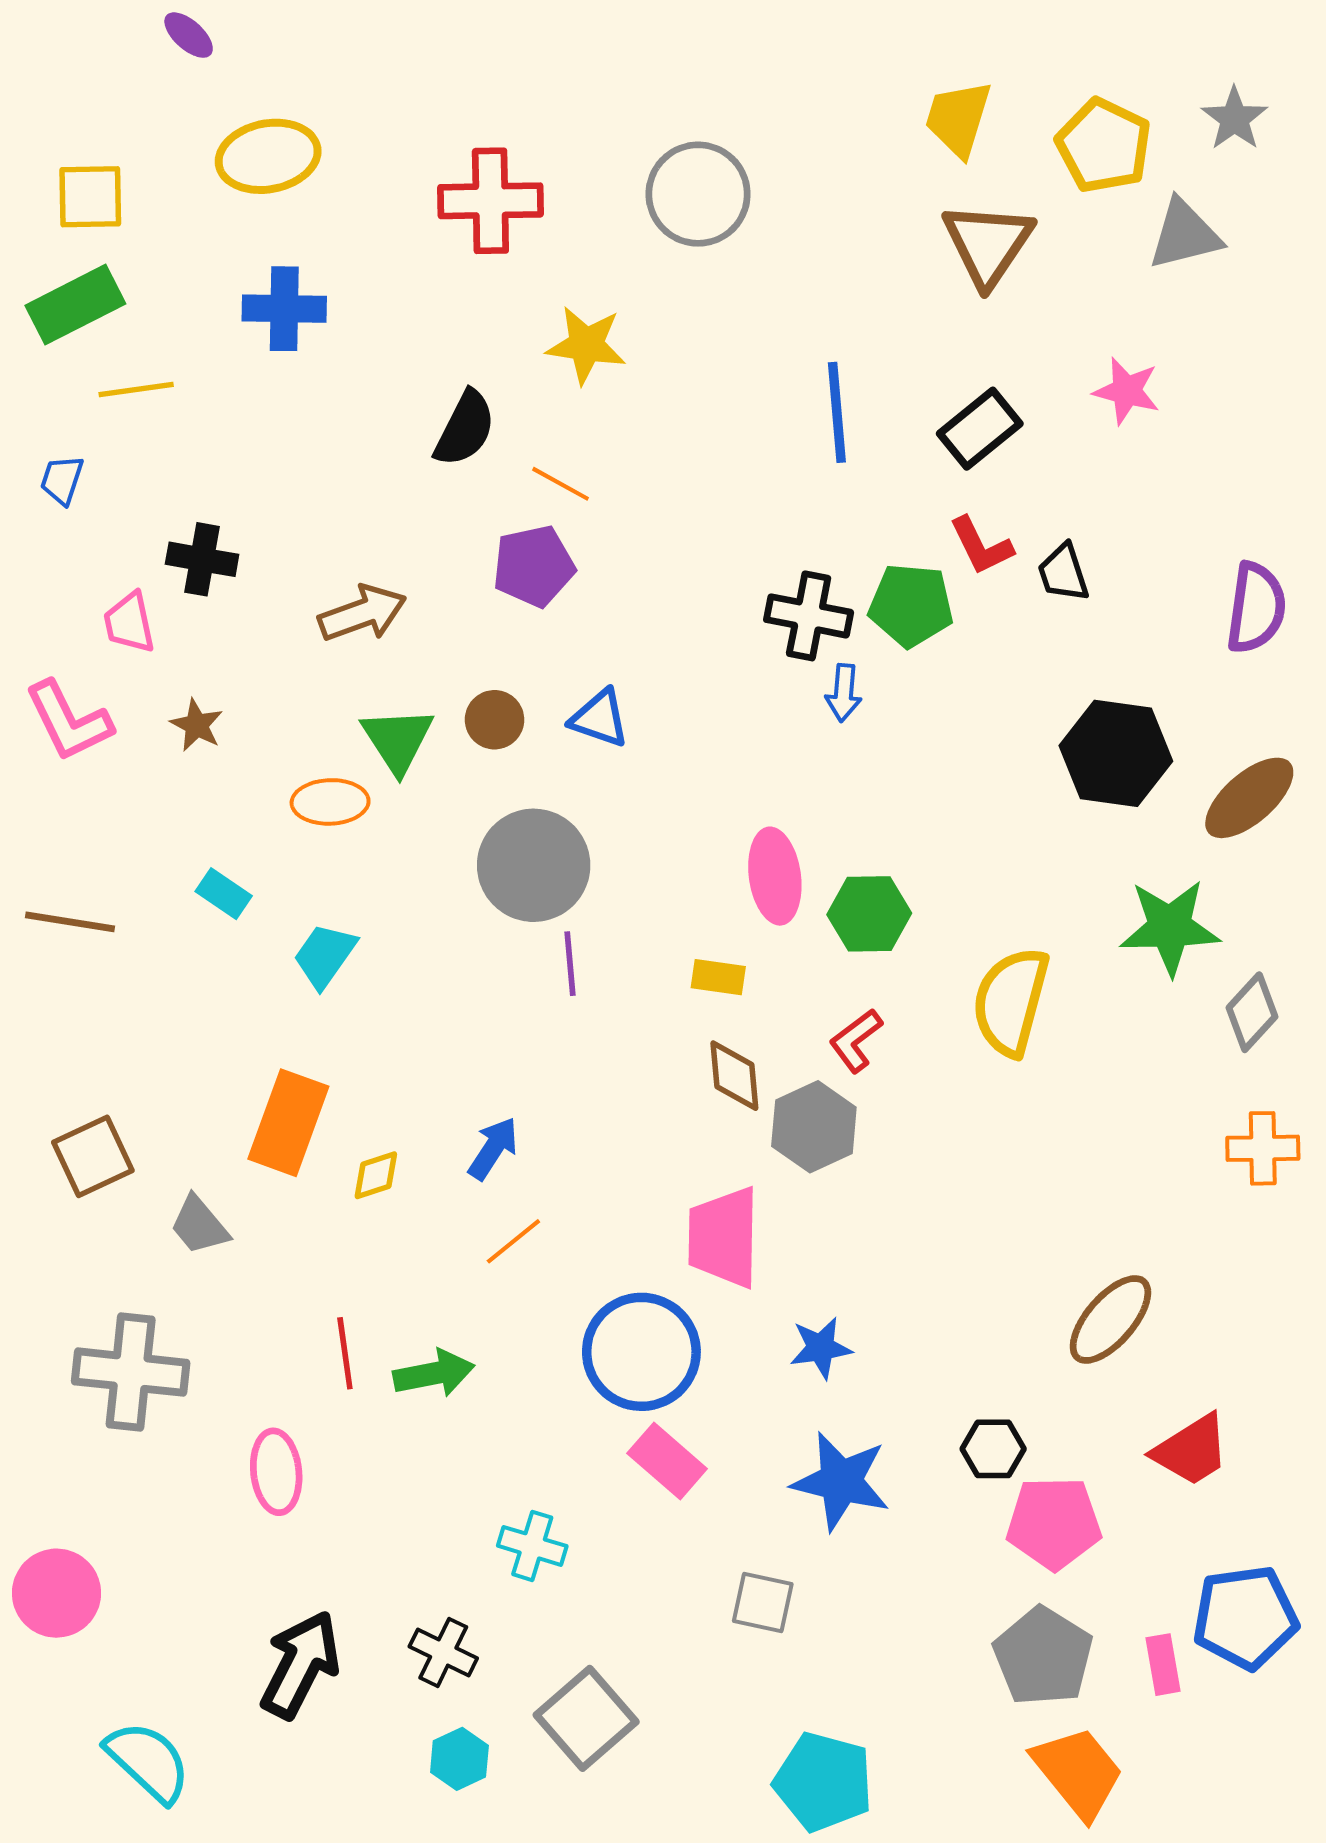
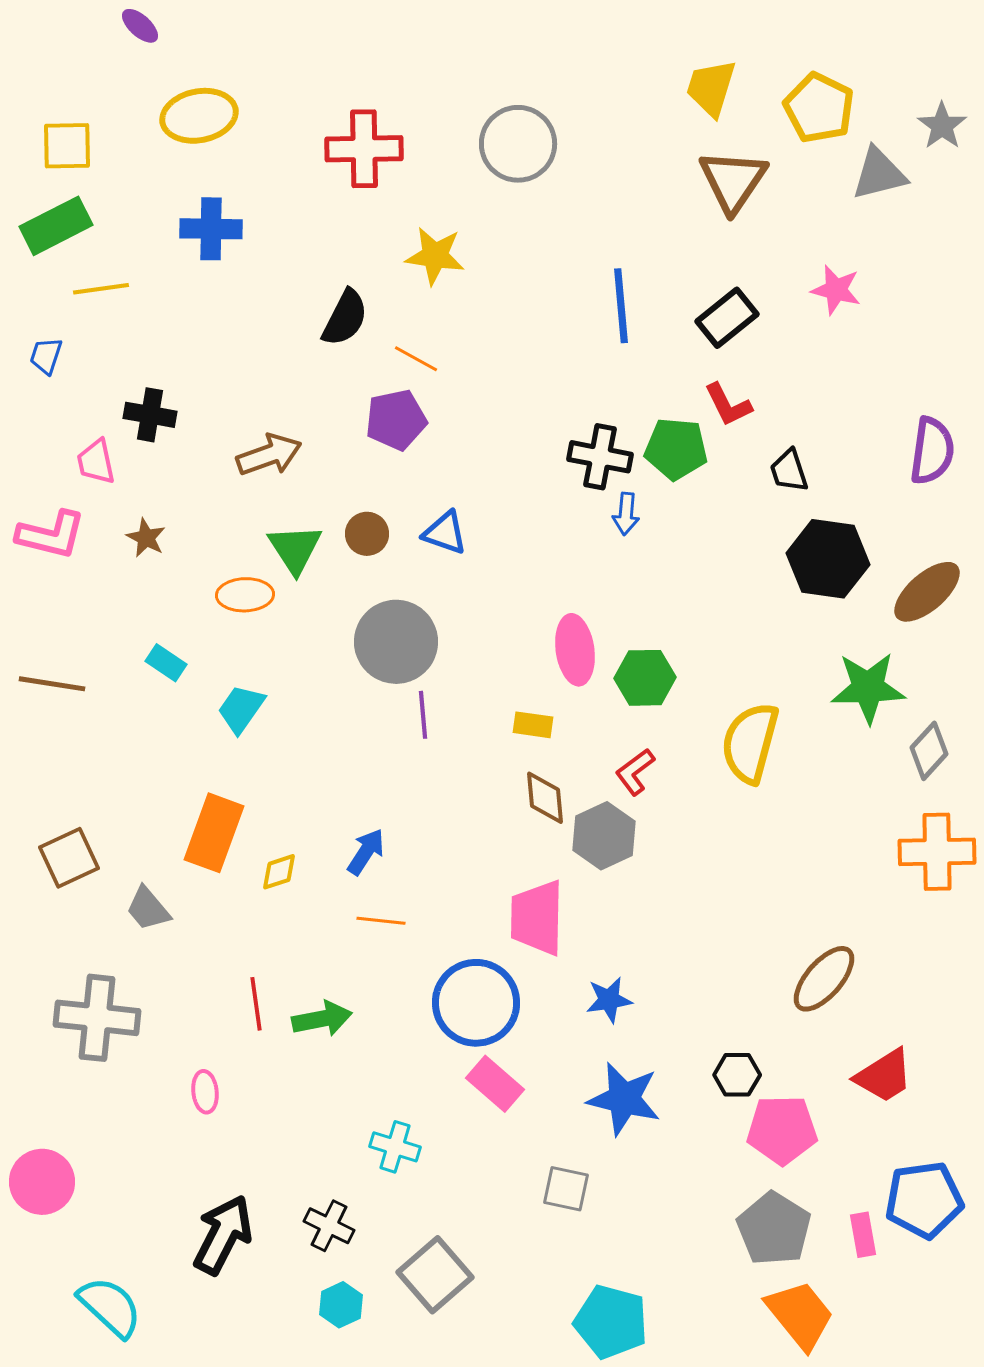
gray star: (1234, 119) -> (942, 126), moved
black trapezoid: (1063, 573) -> (789, 471), moved
pink L-shape: (69, 721) -> (51, 535), turned -50
orange cross: (1263, 1148) -> (937, 852), size x1.4
orange line: (513, 1241) -> (381, 921), turned 45
pink ellipse: (276, 1472) -> (205, 1092), size x0.7

